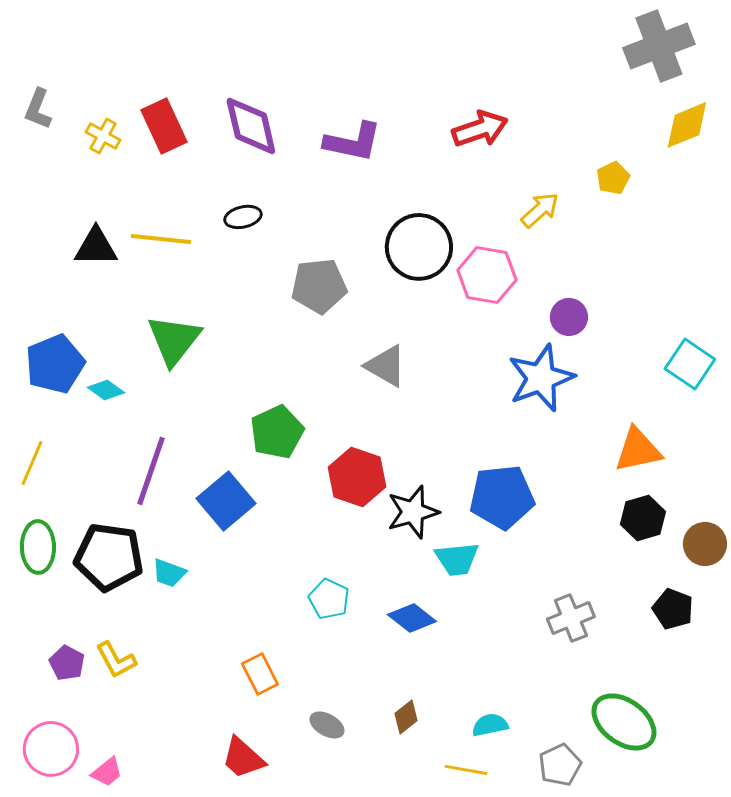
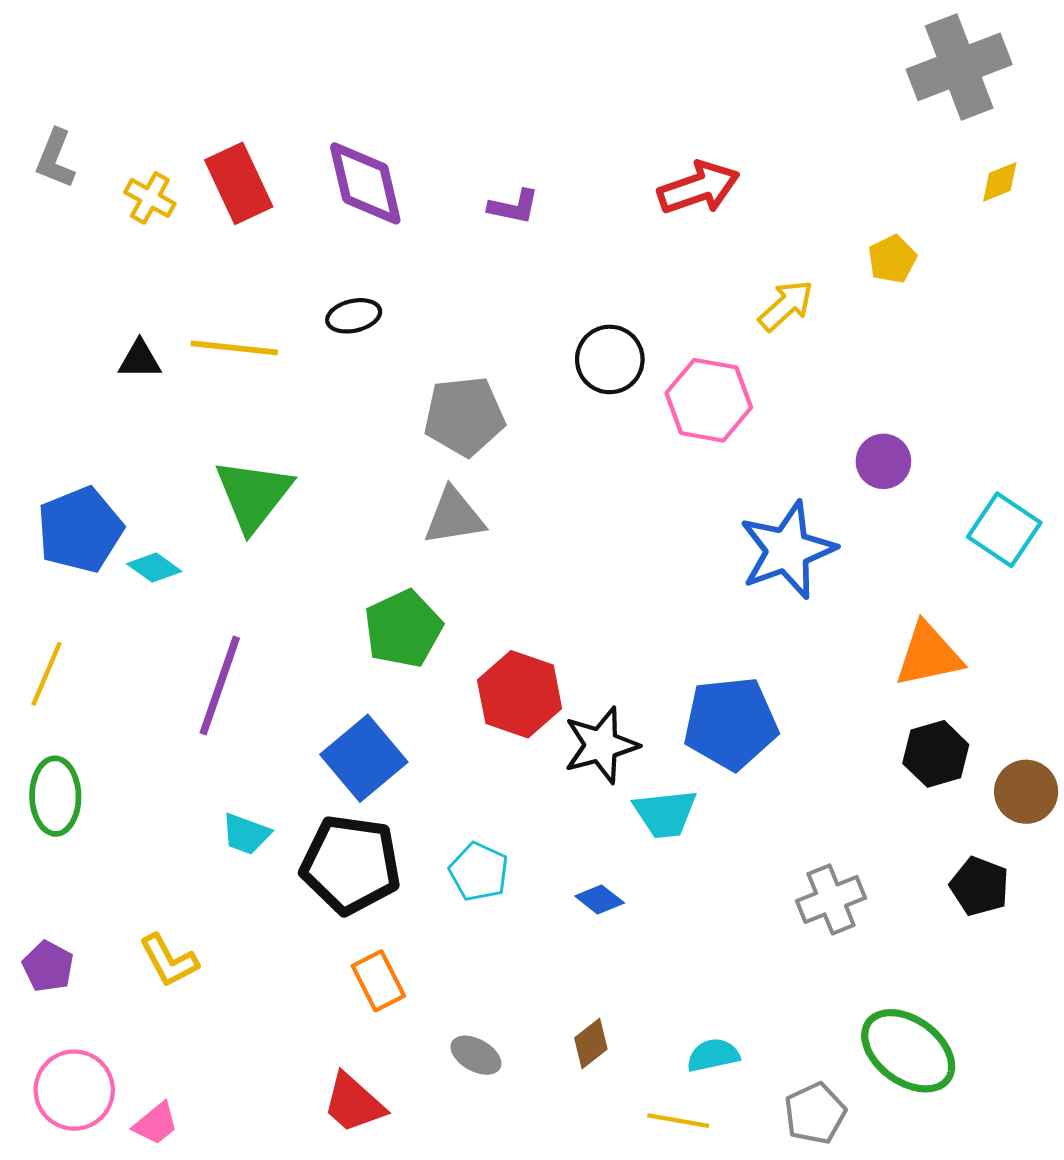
yellow diamond: (687, 125) -> (1000, 182), size x0.6
purple L-shape: (353, 142) -> (514, 207), size x0.6
black triangle: (96, 247) -> (140, 359), size x0.7
black circle: (419, 247) -> (610, 359), size x0.7
purple circle: (569, 317) -> (883, 461), moved
gray triangle: (386, 366) -> (454, 517), moved, turned -39
blue square: (226, 501) -> (364, 758), moved
black pentagon: (109, 557) -> (351, 865), moved
blue diamond: (412, 618) -> (600, 899), size x0.7
purple pentagon: (67, 663) -> (48, 966), moved

